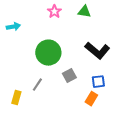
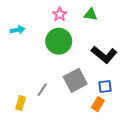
green circle: (48, 53) -> (59, 41), moved
gray square: (69, 76) -> (75, 80), size x1.6

